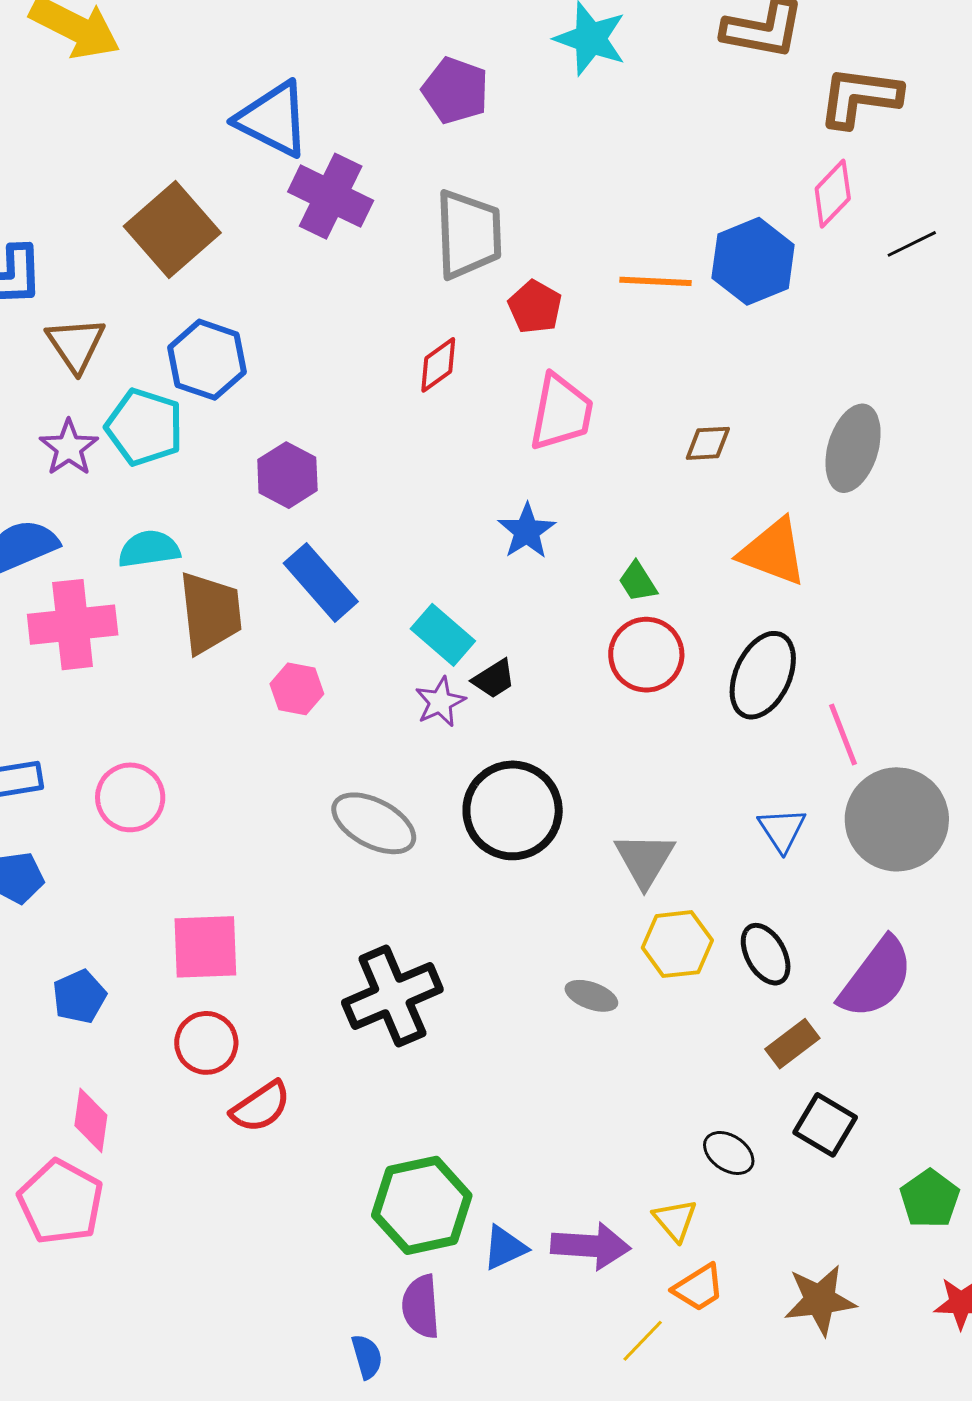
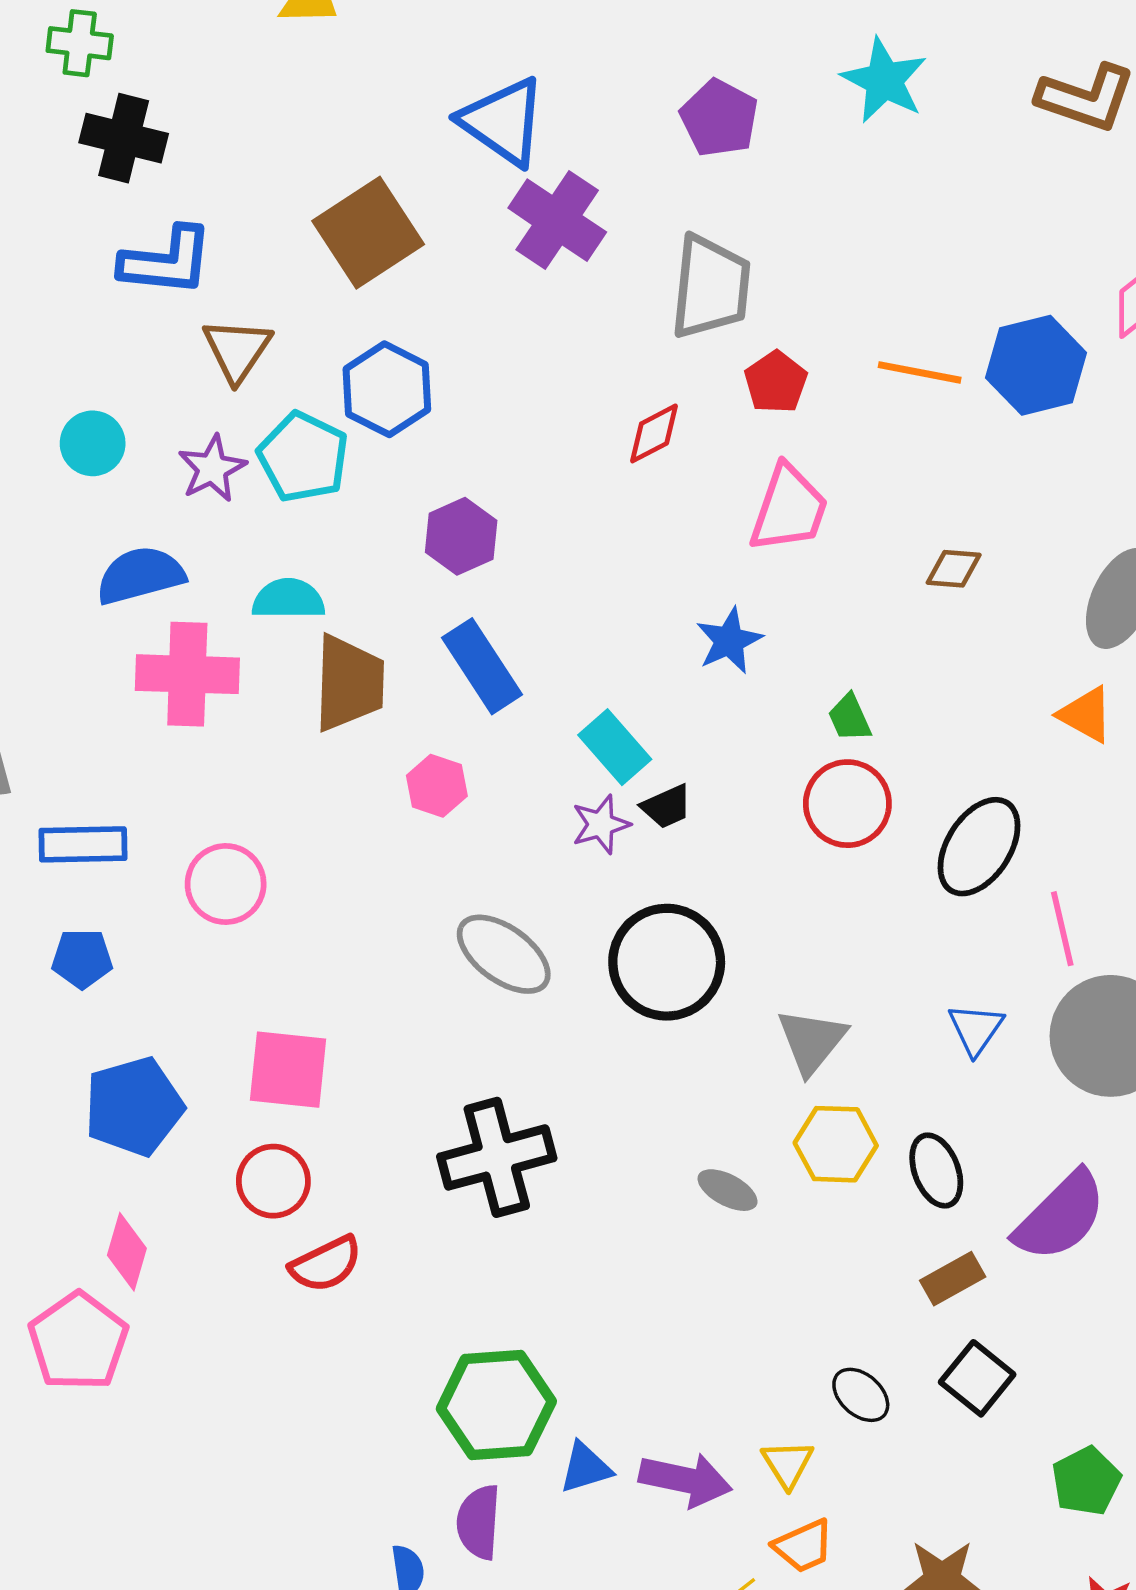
orange triangle: (773, 552) -> (1086, 715), moved, size x0.7
blue pentagon: (79, 997) -> (134, 1106), size x1.6

